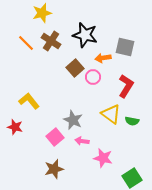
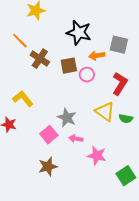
brown cross: (51, 41) -> (40, 59), moved
brown square: (75, 68) -> (69, 66), turned 30

